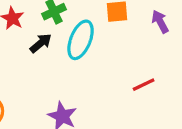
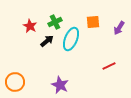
purple arrow: (160, 22) -> (119, 28), turned -120

